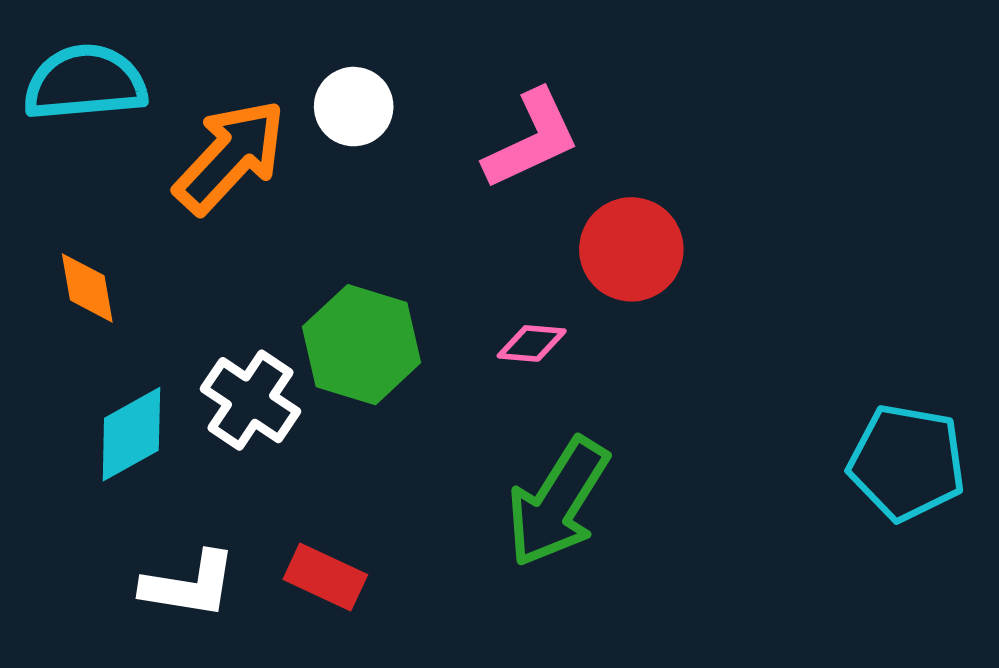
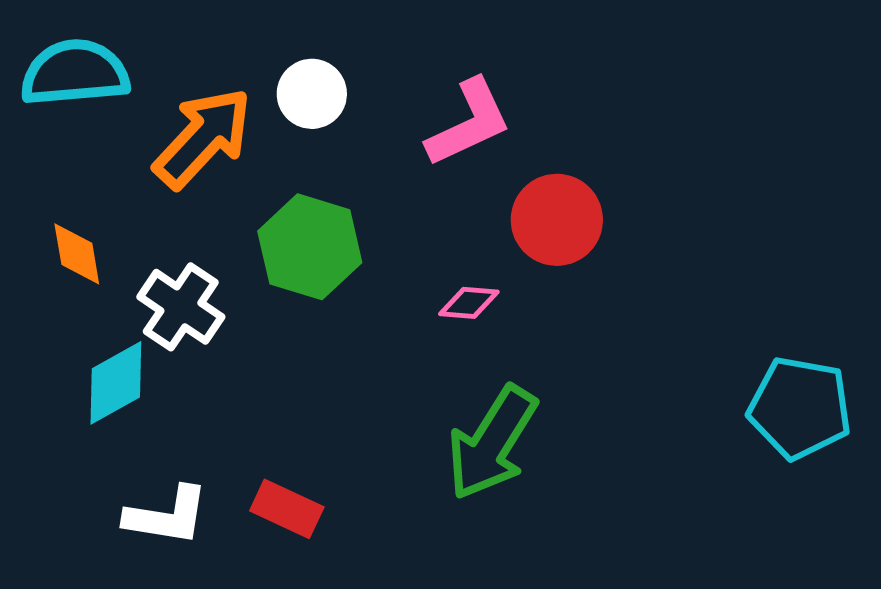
green hexagon: (362, 345) -> (310, 247), moved
white cross: (251, 400) -> (181, 307), moved

